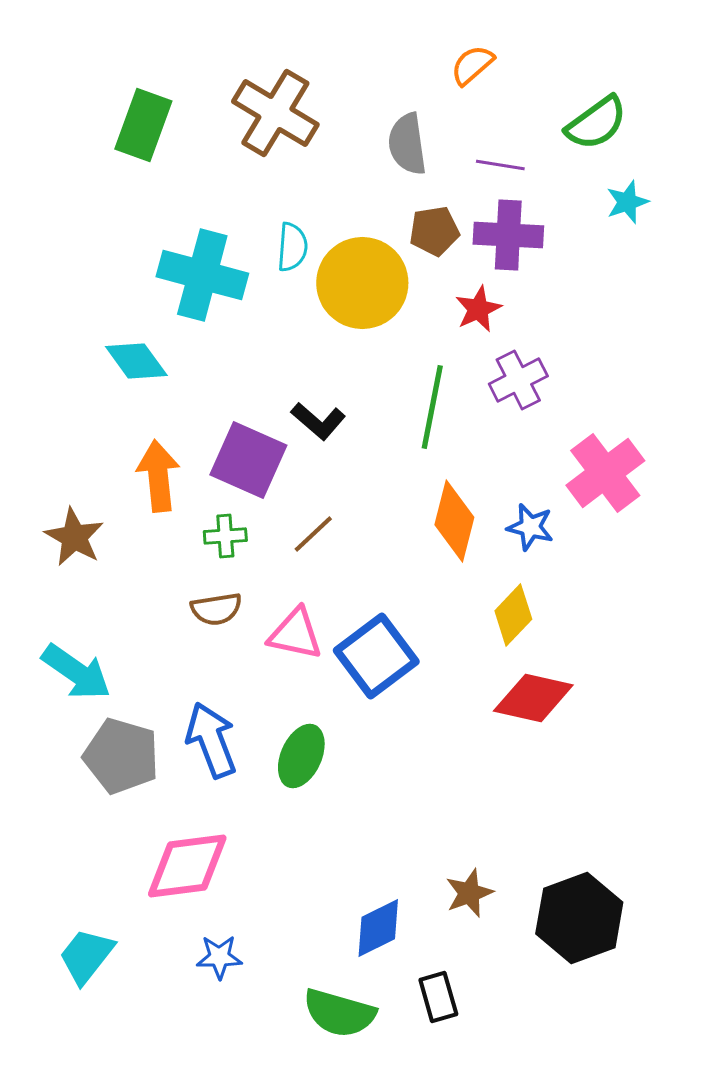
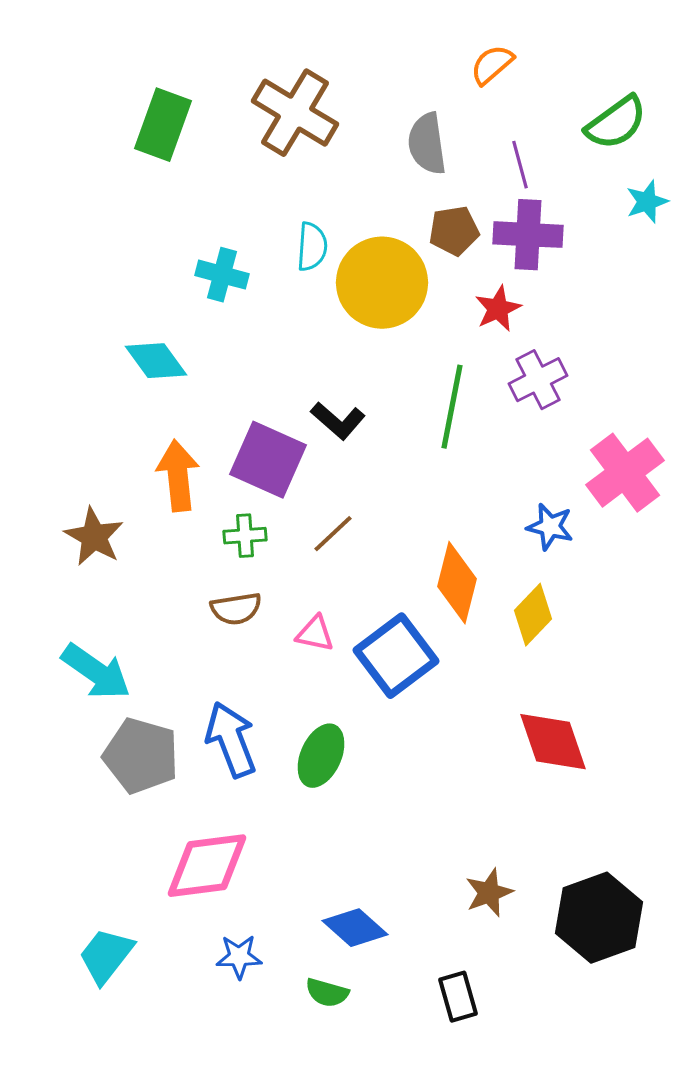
purple line: (500, 165) -> (520, 165), turned 66
cyan cross: (202, 275) -> (222, 275), size x0.6
orange diamond: (454, 521) -> (457, 583), moved
pink triangle: (295, 634) -> (315, 634), size x0.7
red diamond: (533, 698) -> (553, 742), moved, turned 58
blue diamond: (378, 928) -> (355, 928), moved, turned 68
green semicircle: (339, 1013) -> (327, 993), moved, size x0.6

